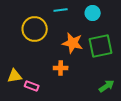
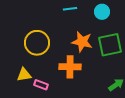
yellow circle: (35, 29) -> (37, 43), moved
orange cross: (61, 68) -> (70, 67), size x1.5

